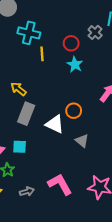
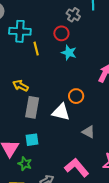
gray cross: (95, 32) -> (73, 15), moved
gray triangle: (82, 141) -> (88, 132), moved

